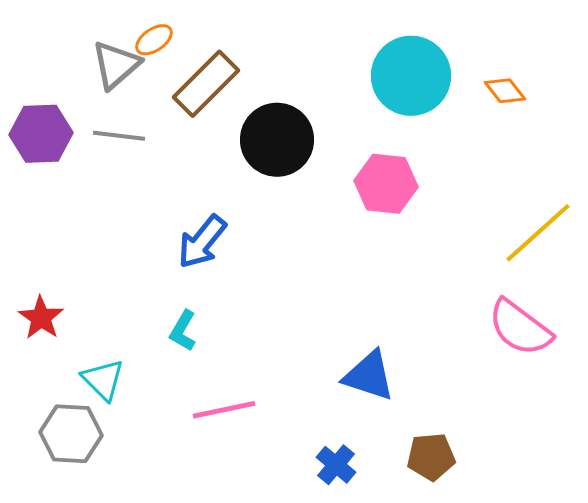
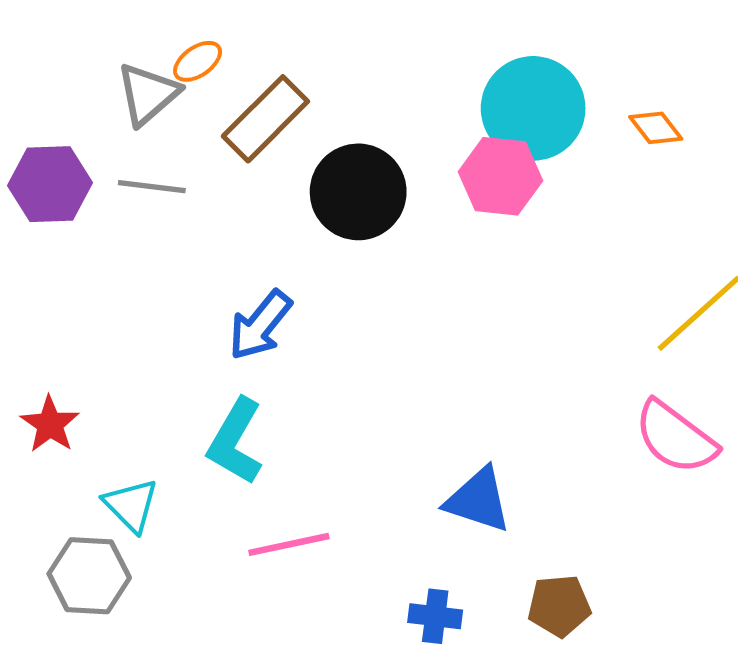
pink hexagon: (386, 184) -> (500, 176), moved
cyan L-shape: (183, 331) -> (235, 441), size x1.6
blue cross: (336, 465) -> (435, 616), turned -33

